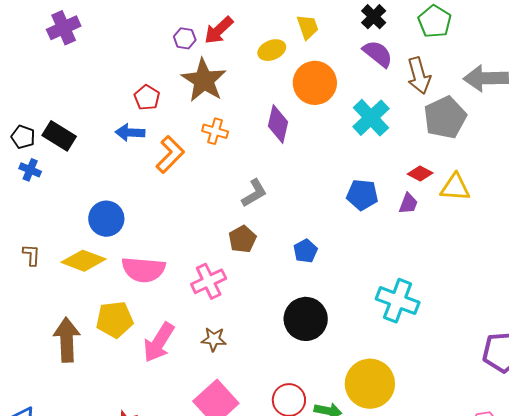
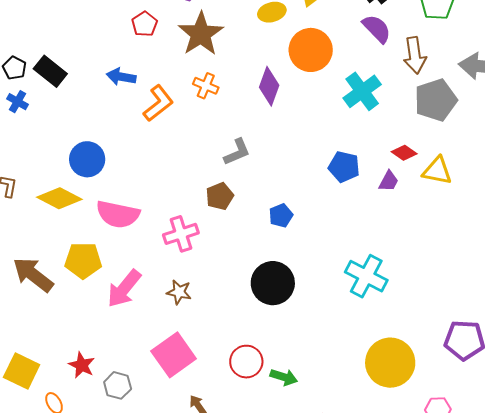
red pentagon: (147, 97) -> (145, 24), moved
brown arrow: (67, 340) -> (33, 275), turned -57
yellow circle: (370, 384) -> (390, 363), moved

